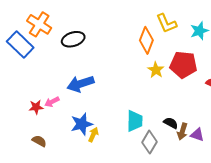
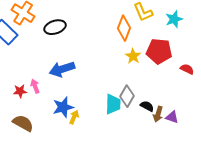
pink arrow: (52, 102) -> (35, 86), turned 96
brown semicircle: (39, 141) -> (23, 123), size x1.5
gray diamond: (150, 142) -> (127, 96), moved

